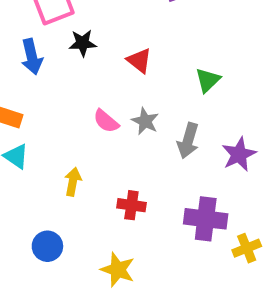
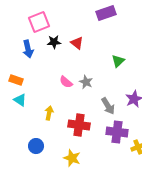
red triangle: (139, 61) -> (77, 43), moved
gray arrow: (188, 141) -> (108, 106), moved, turned -48
red cross: (131, 205) -> (79, 125), size x1.5

